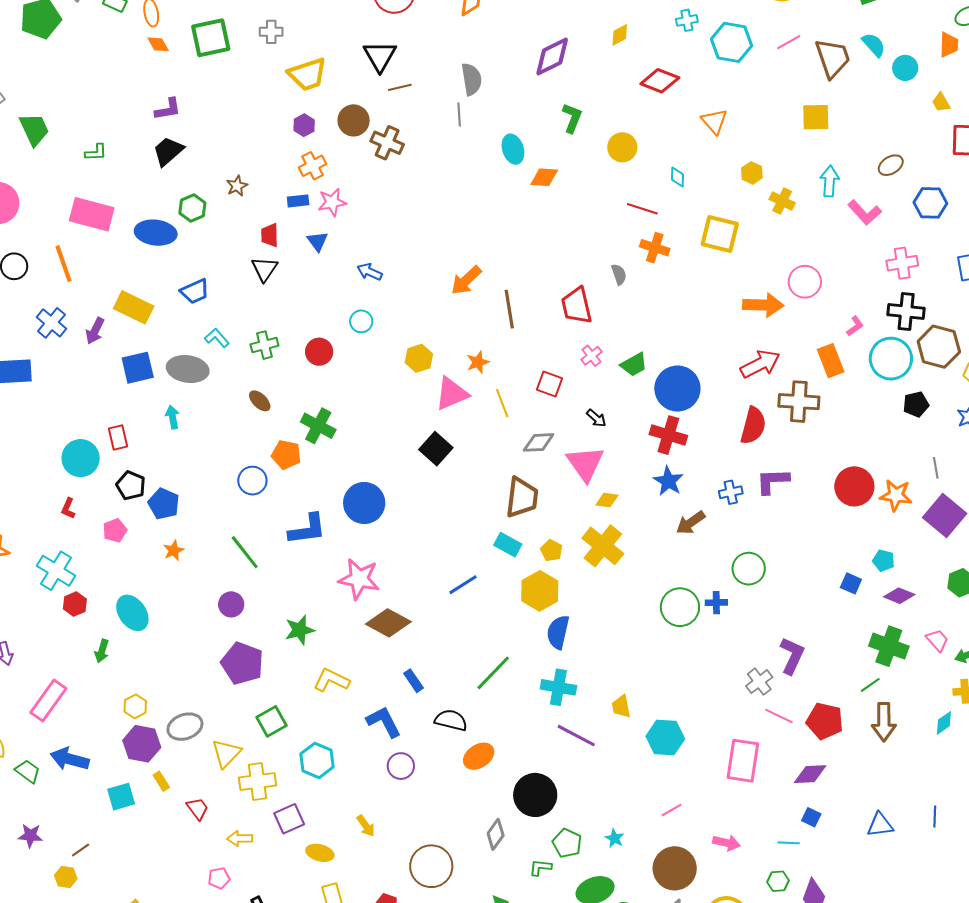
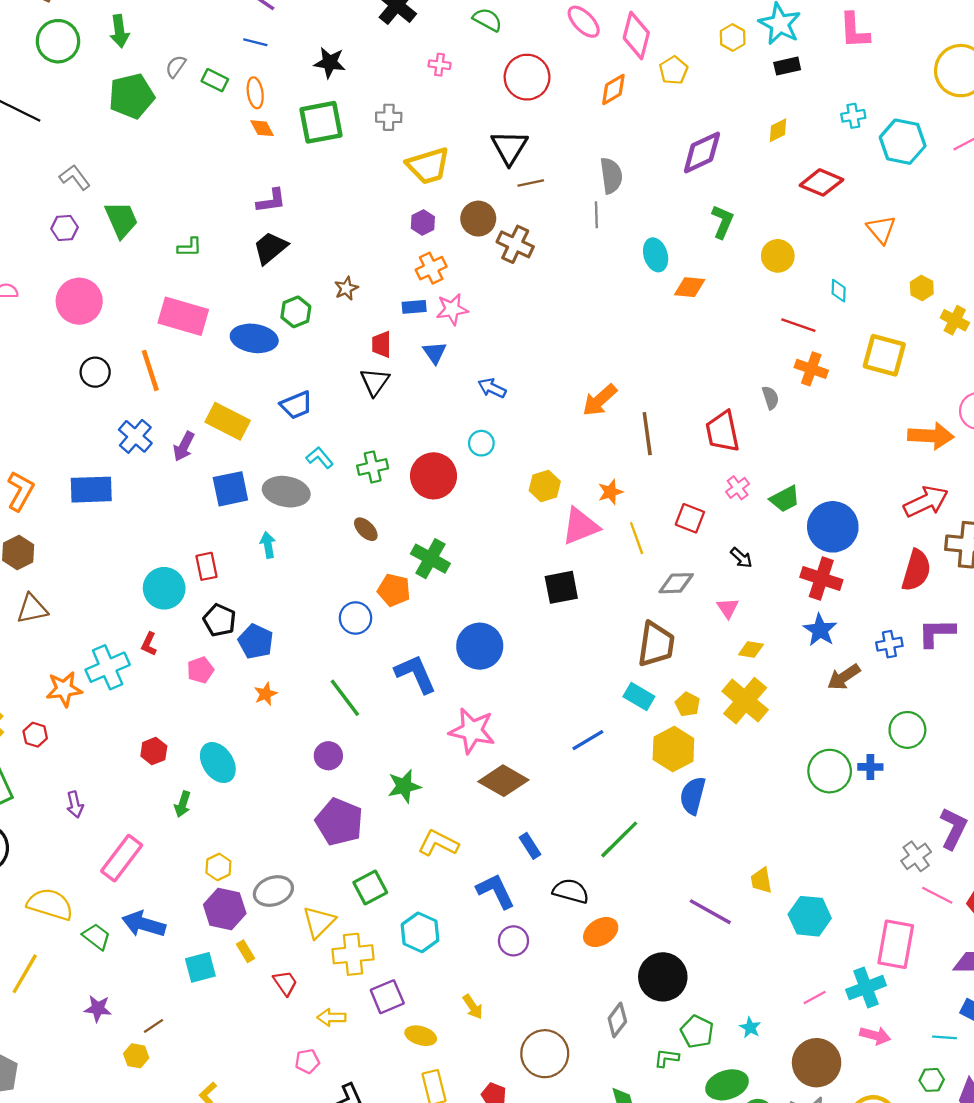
red circle: (319, 352) -> (434, 476), size x1.5
black square: (436, 449) -> (561, 587), turned 36
pink triangle: (585, 464) -> (728, 608), size x0.5
blue L-shape: (307, 529) -> (415, 674), turned -108
cyan cross: (56, 571) -> (108, 667), moved, turned 33
cyan cross: (558, 687) -> (866, 988), moved, turned -32

